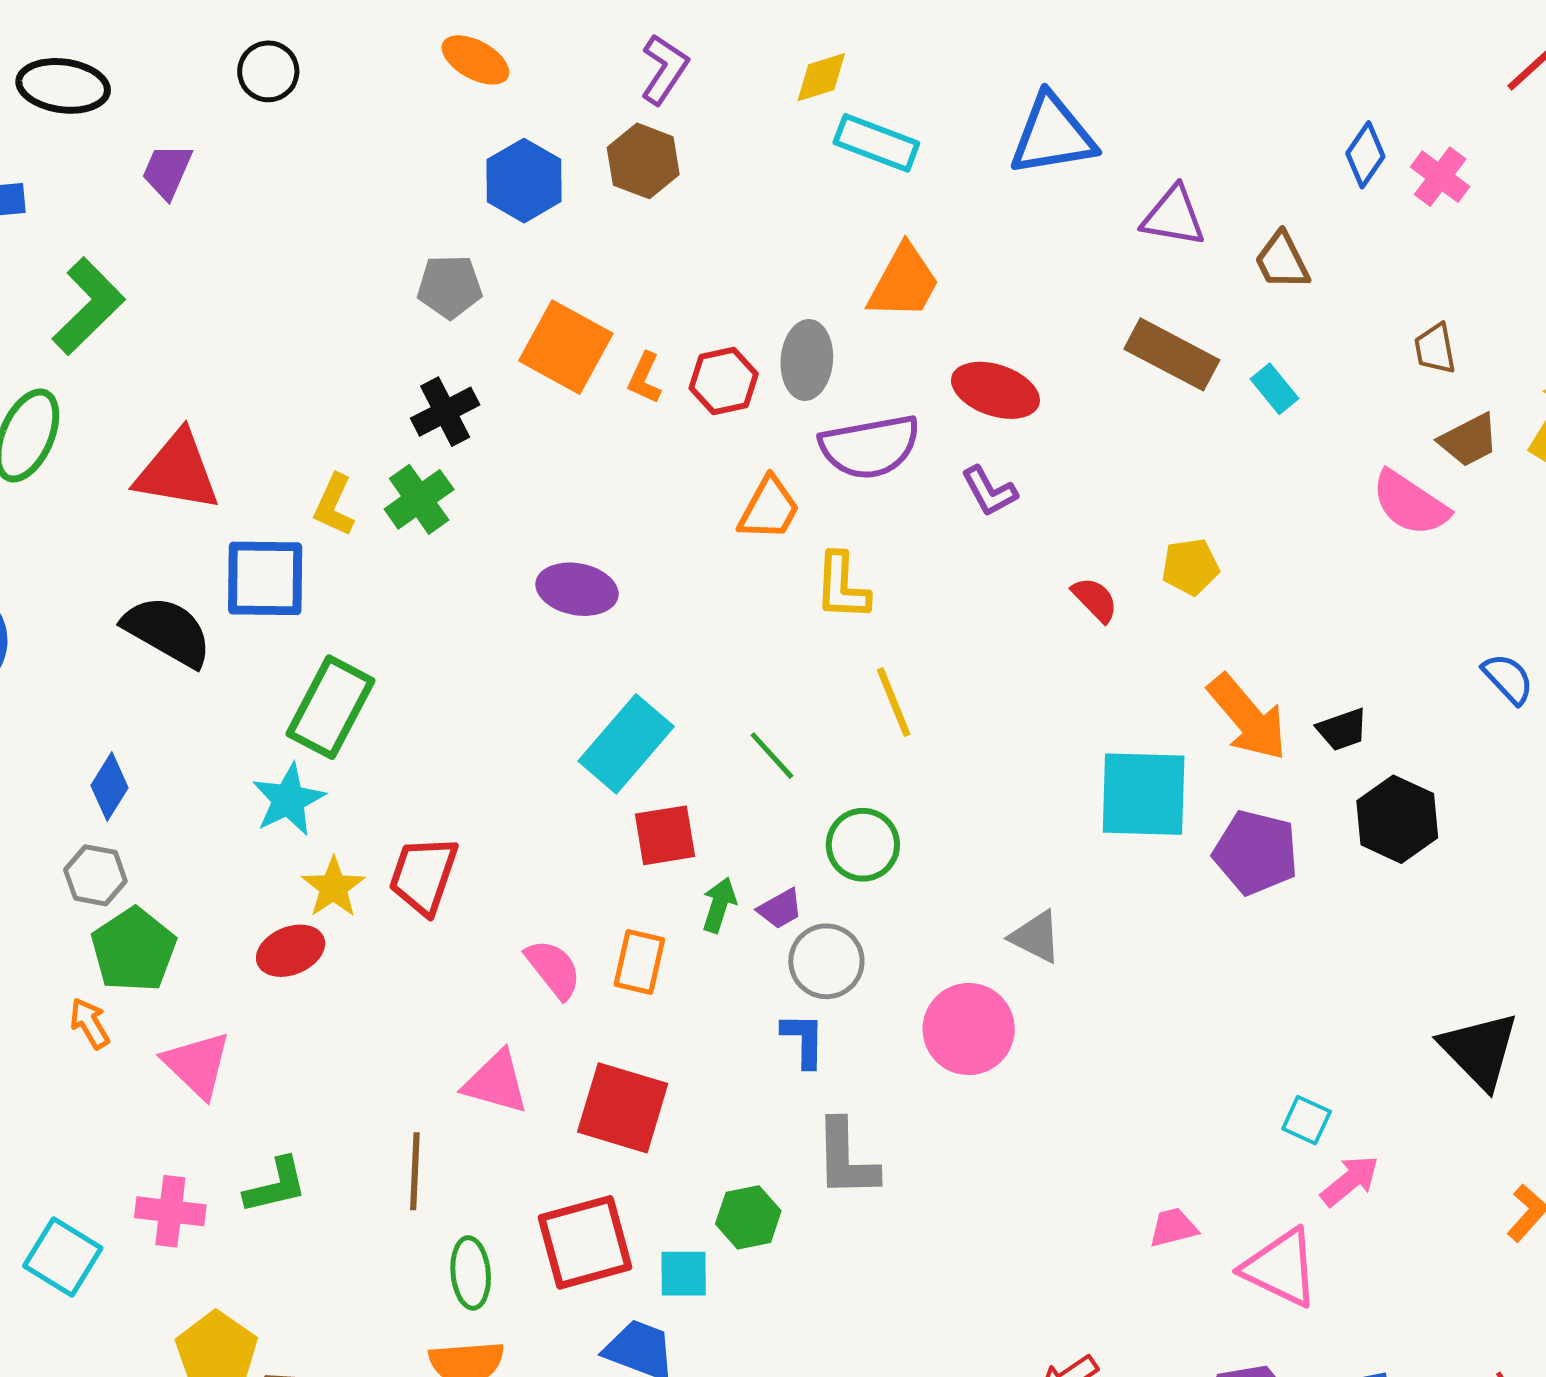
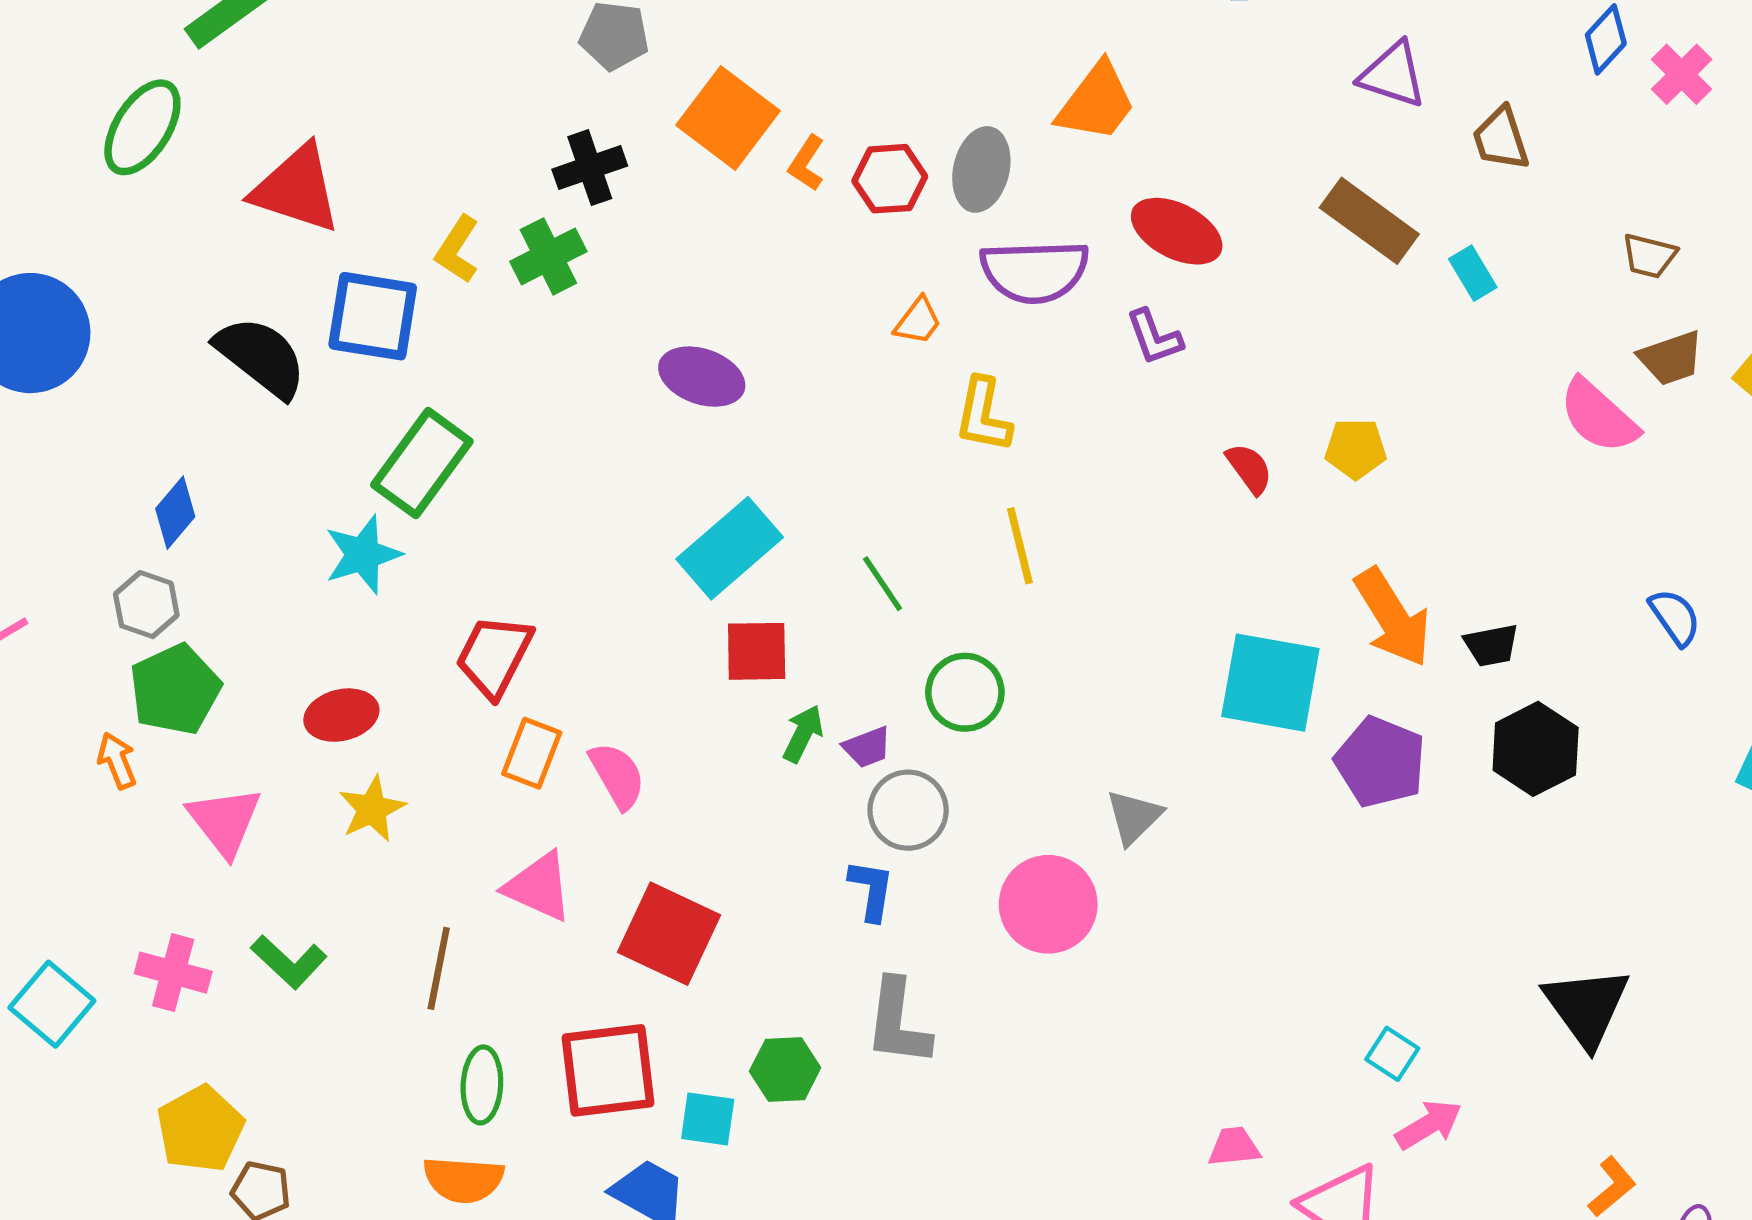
brown trapezoid: (1435, 349) -> (1649, 256), turned -74
orange trapezoid: (769, 509) -> (918, 321), size x0.7
yellow star: (333, 887) -> (372, 809), moved
gray triangle: (1036, 937) -> (1134, 817), turned 40
orange rectangle: (639, 962) -> (532, 753), moved
green L-shape: (276, 1186) -> (289, 962), turned 48

